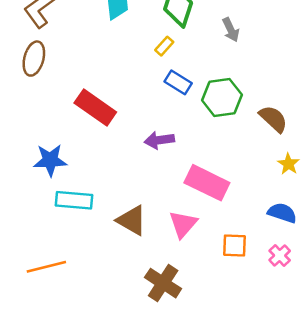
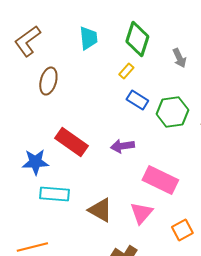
brown ellipse: (34, 59) -> (48, 81), moved
red rectangle: (95, 107) -> (71, 142), moved
orange square: (234, 245) -> (182, 230), turned -30

